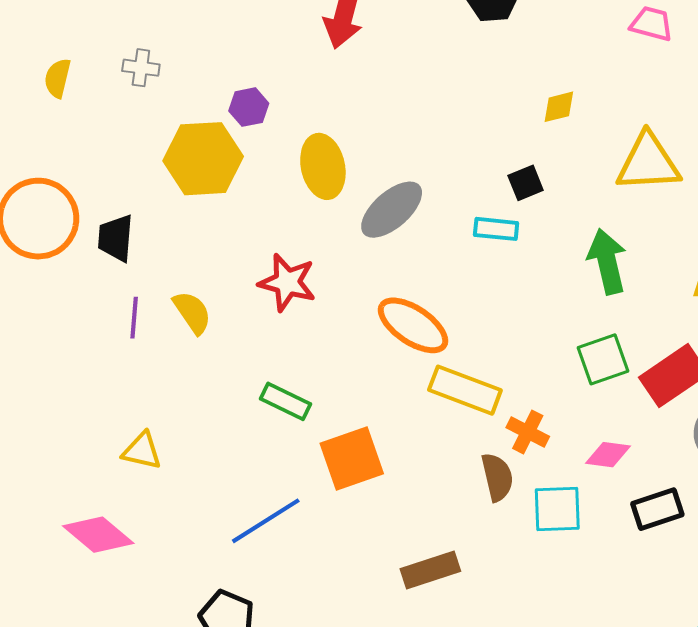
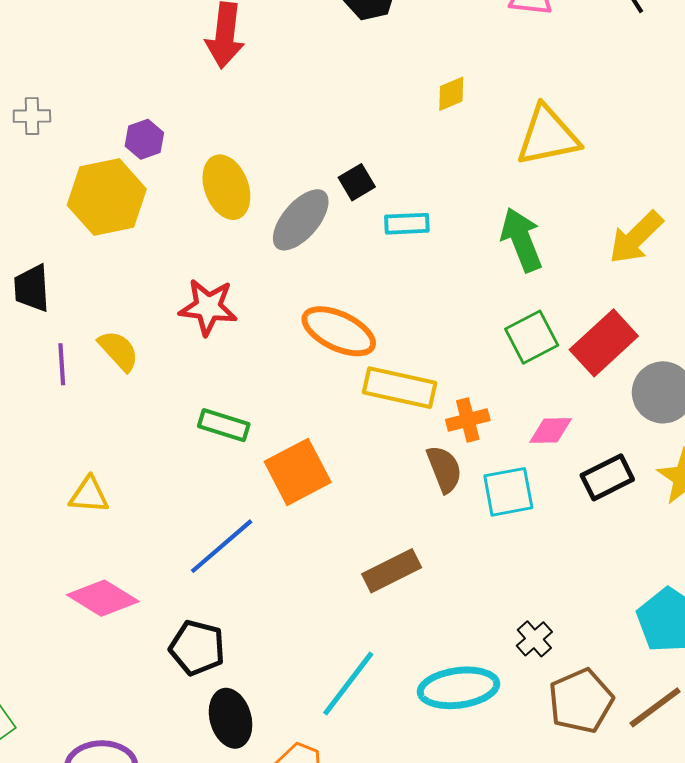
black square: (526, 183) -> (357, 182), moved
orange cross: (528, 432) -> (468, 420), turned -33
pink diamond: (98, 535) -> (103, 598), moved

